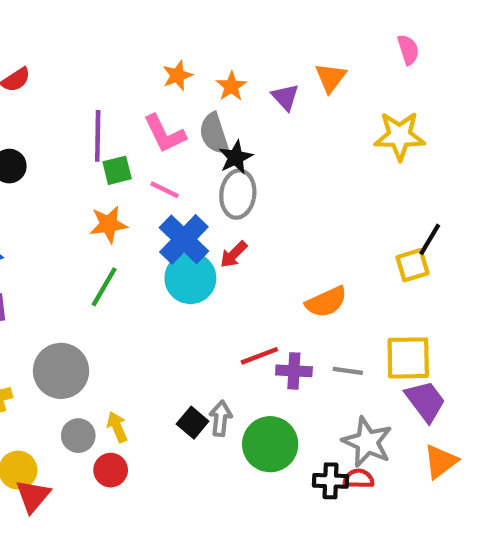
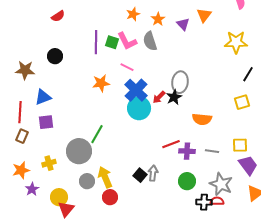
black star: (236, 157) -> (174, 97), moved
green square: (117, 170) -> (112, 42), moved, turned 32
gray ellipse: (238, 194) -> (180, 82), moved
black line: (430, 239) -> (248, 74), moved
green line: (104, 287) -> (97, 134), moved
orange semicircle: (326, 302) -> (202, 119), turned 30
yellow square: (408, 358) -> (240, 145), size x0.7
yellow arrow: (117, 427) -> (105, 177), size x1.5
green circle: (270, 444) -> (187, 181), moved, size x0.7
red circle: (111, 470) -> (110, 197), moved

